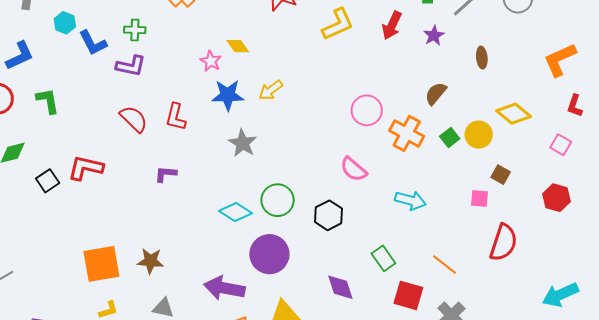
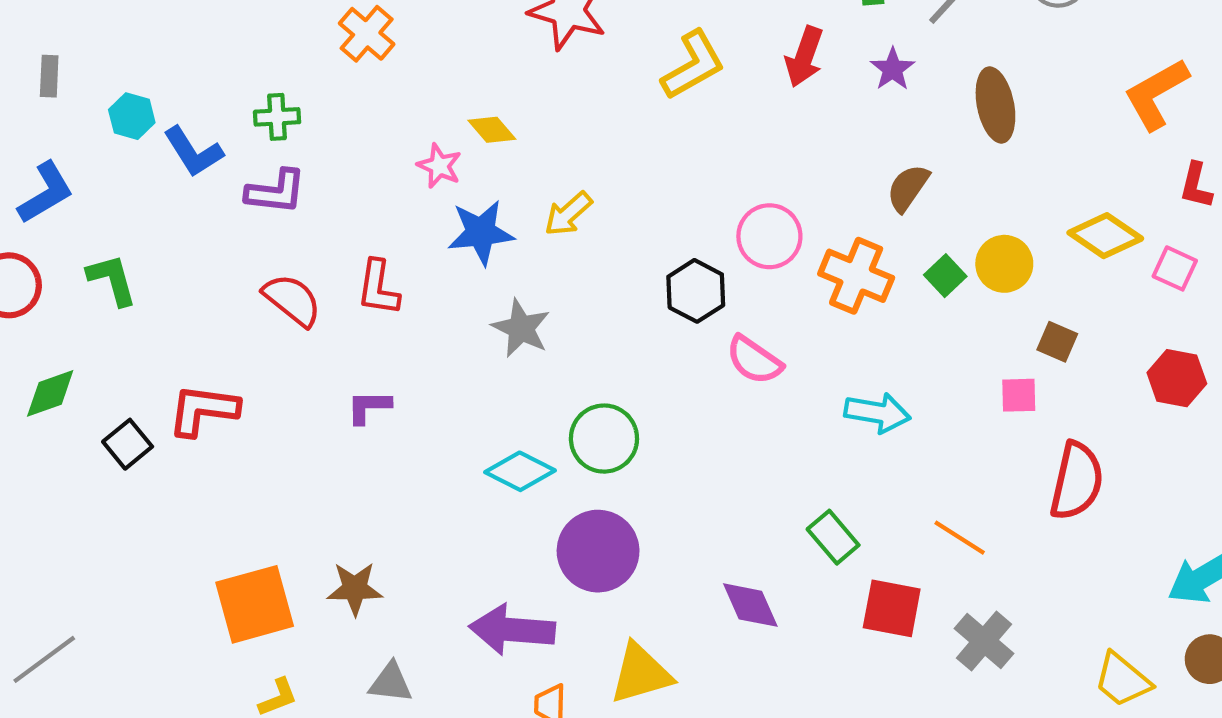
brown ellipse: (482, 58) -> (995, 105), size x1.6
yellow diamond: (514, 114) -> (1105, 236), moved
black hexagon: (329, 215) -> (696, 291), moved

